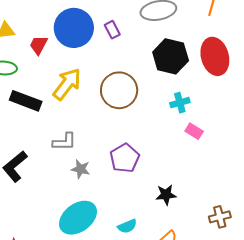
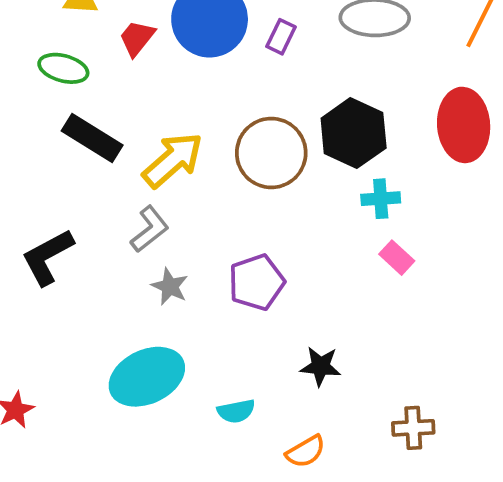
purple rectangle: (112, 30) -> (281, 37), turned 42
black hexagon: (171, 56) -> (354, 133), moved
yellow arrow: (67, 84) -> (173, 160), moved
gray L-shape: (64, 142) -> (150, 229), turned -50

